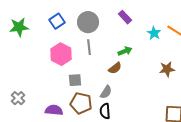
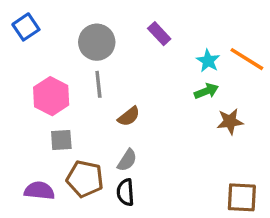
blue square: (57, 21) -> (26, 27), moved
green arrow: (125, 51) -> (206, 91), moved
brown semicircle: (115, 68) -> (129, 116), moved
gray square: (75, 80) -> (61, 140), moved

